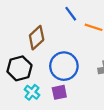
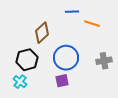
blue line: (71, 14) -> (72, 12), turned -56
cyan cross: (32, 92) -> (20, 82), moved

